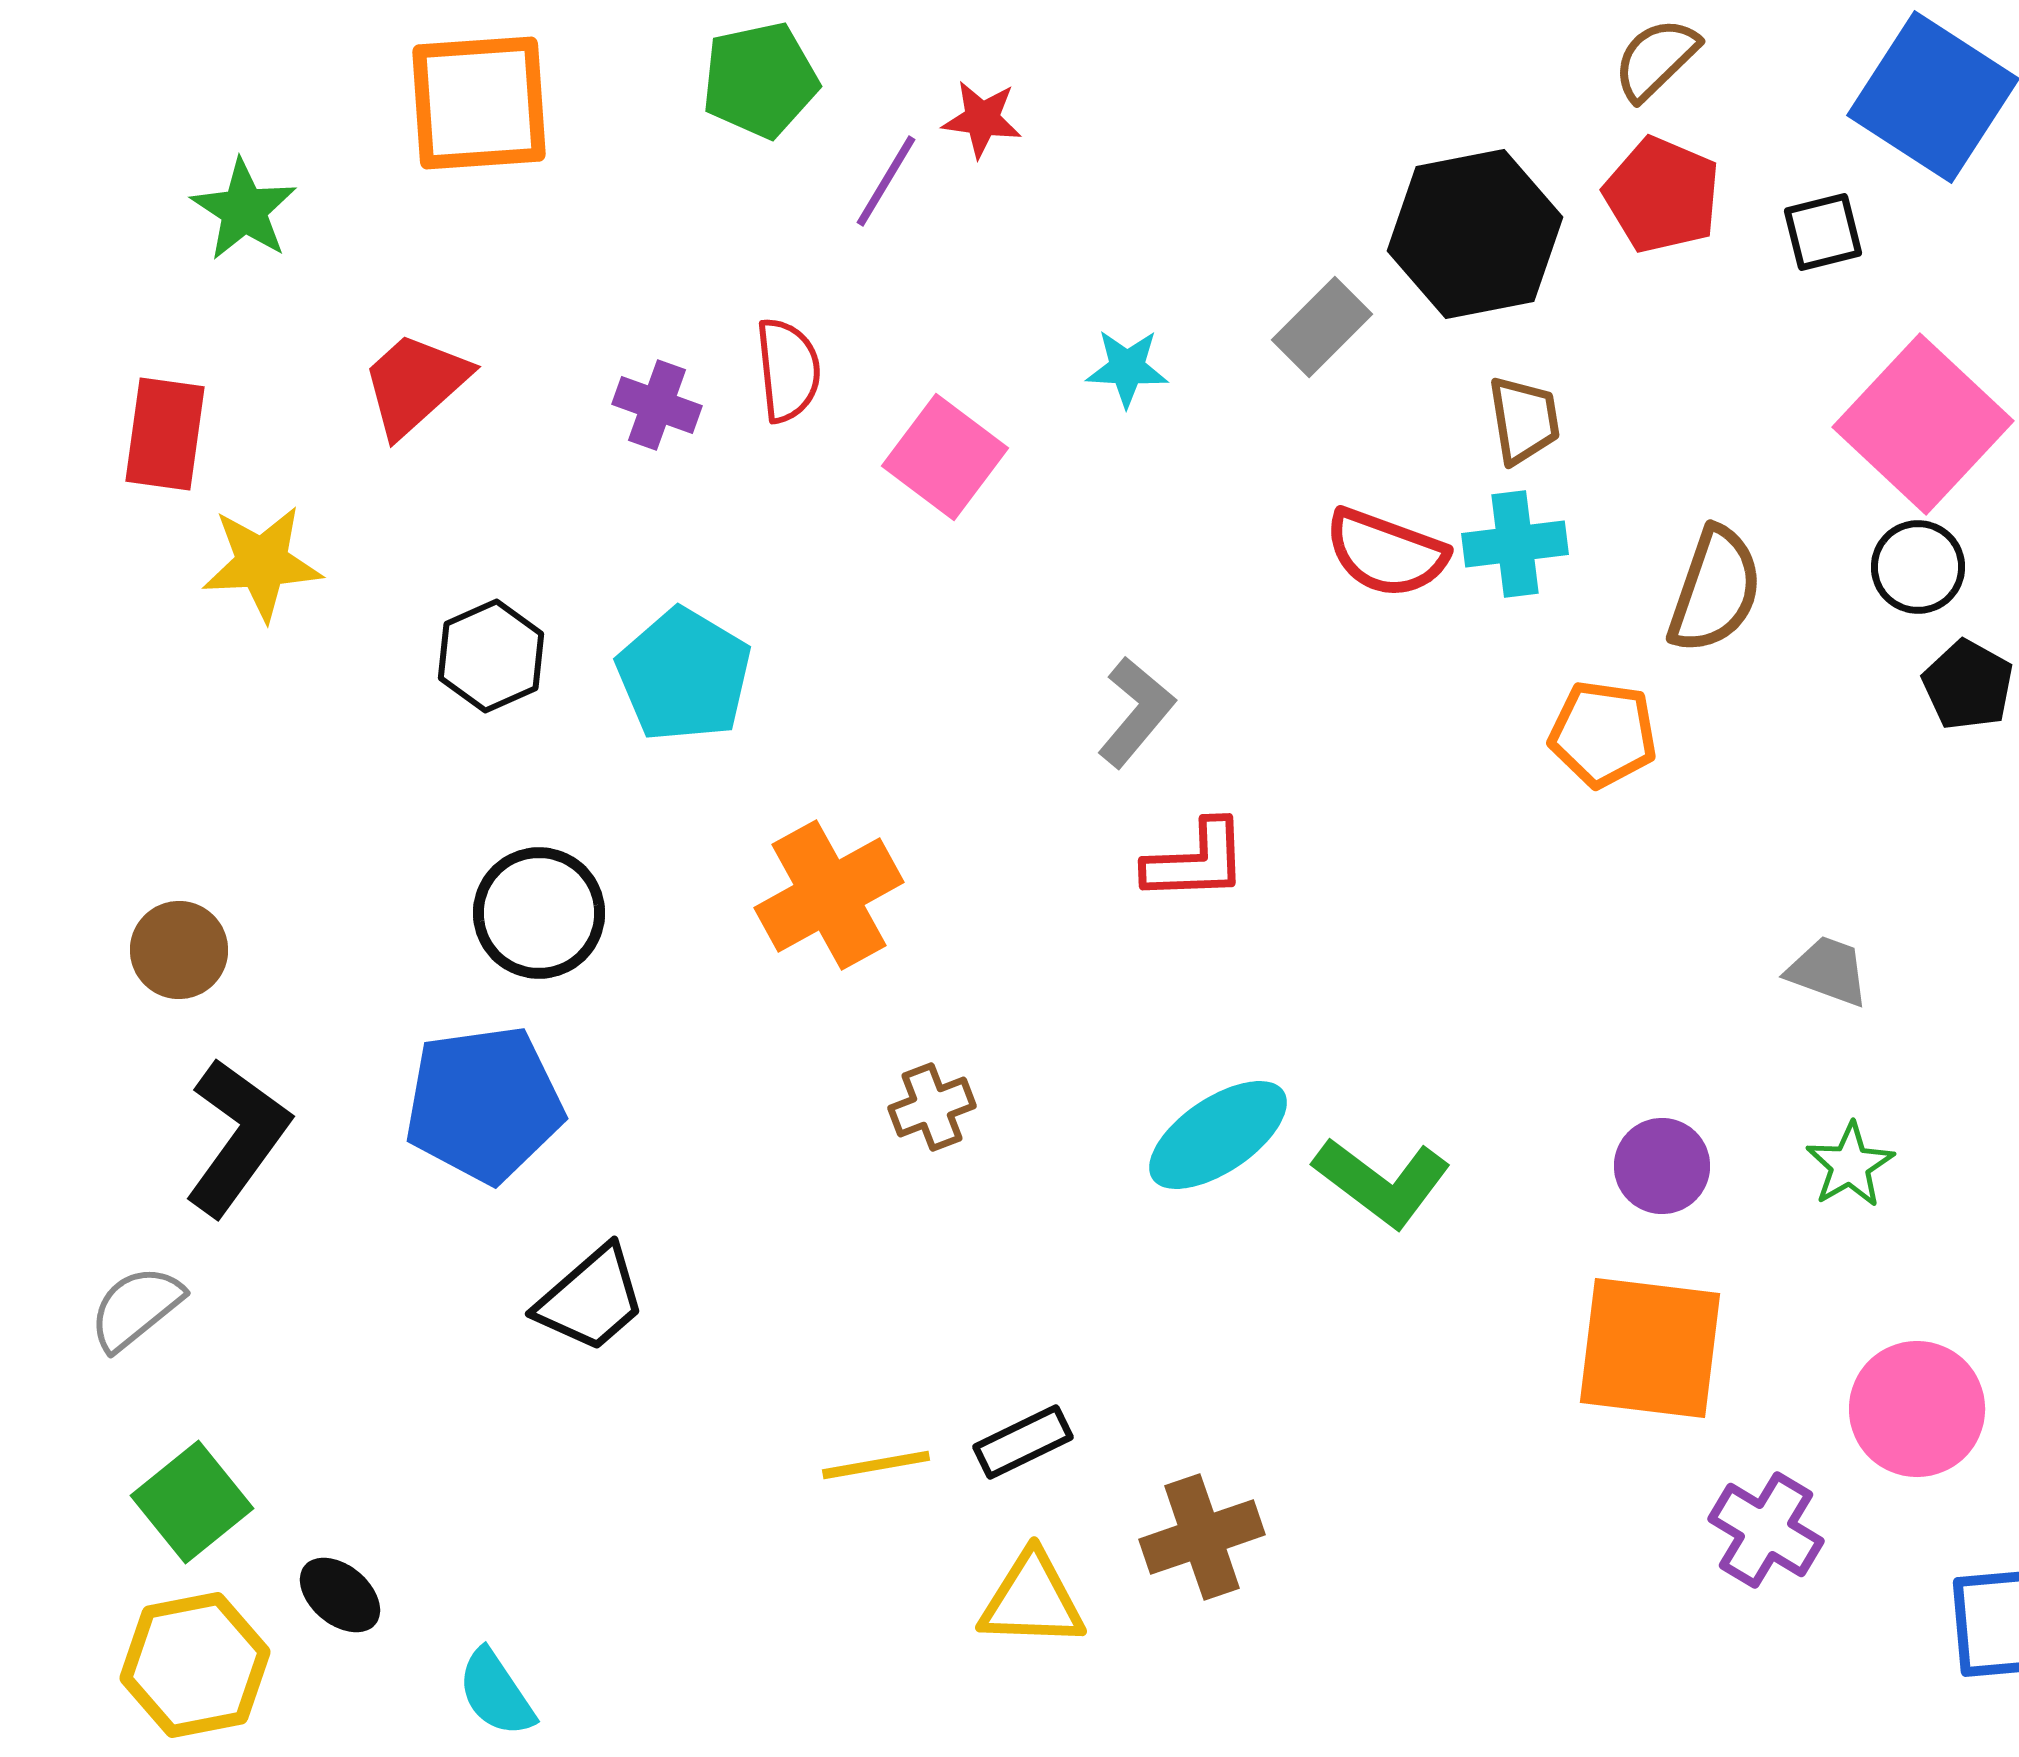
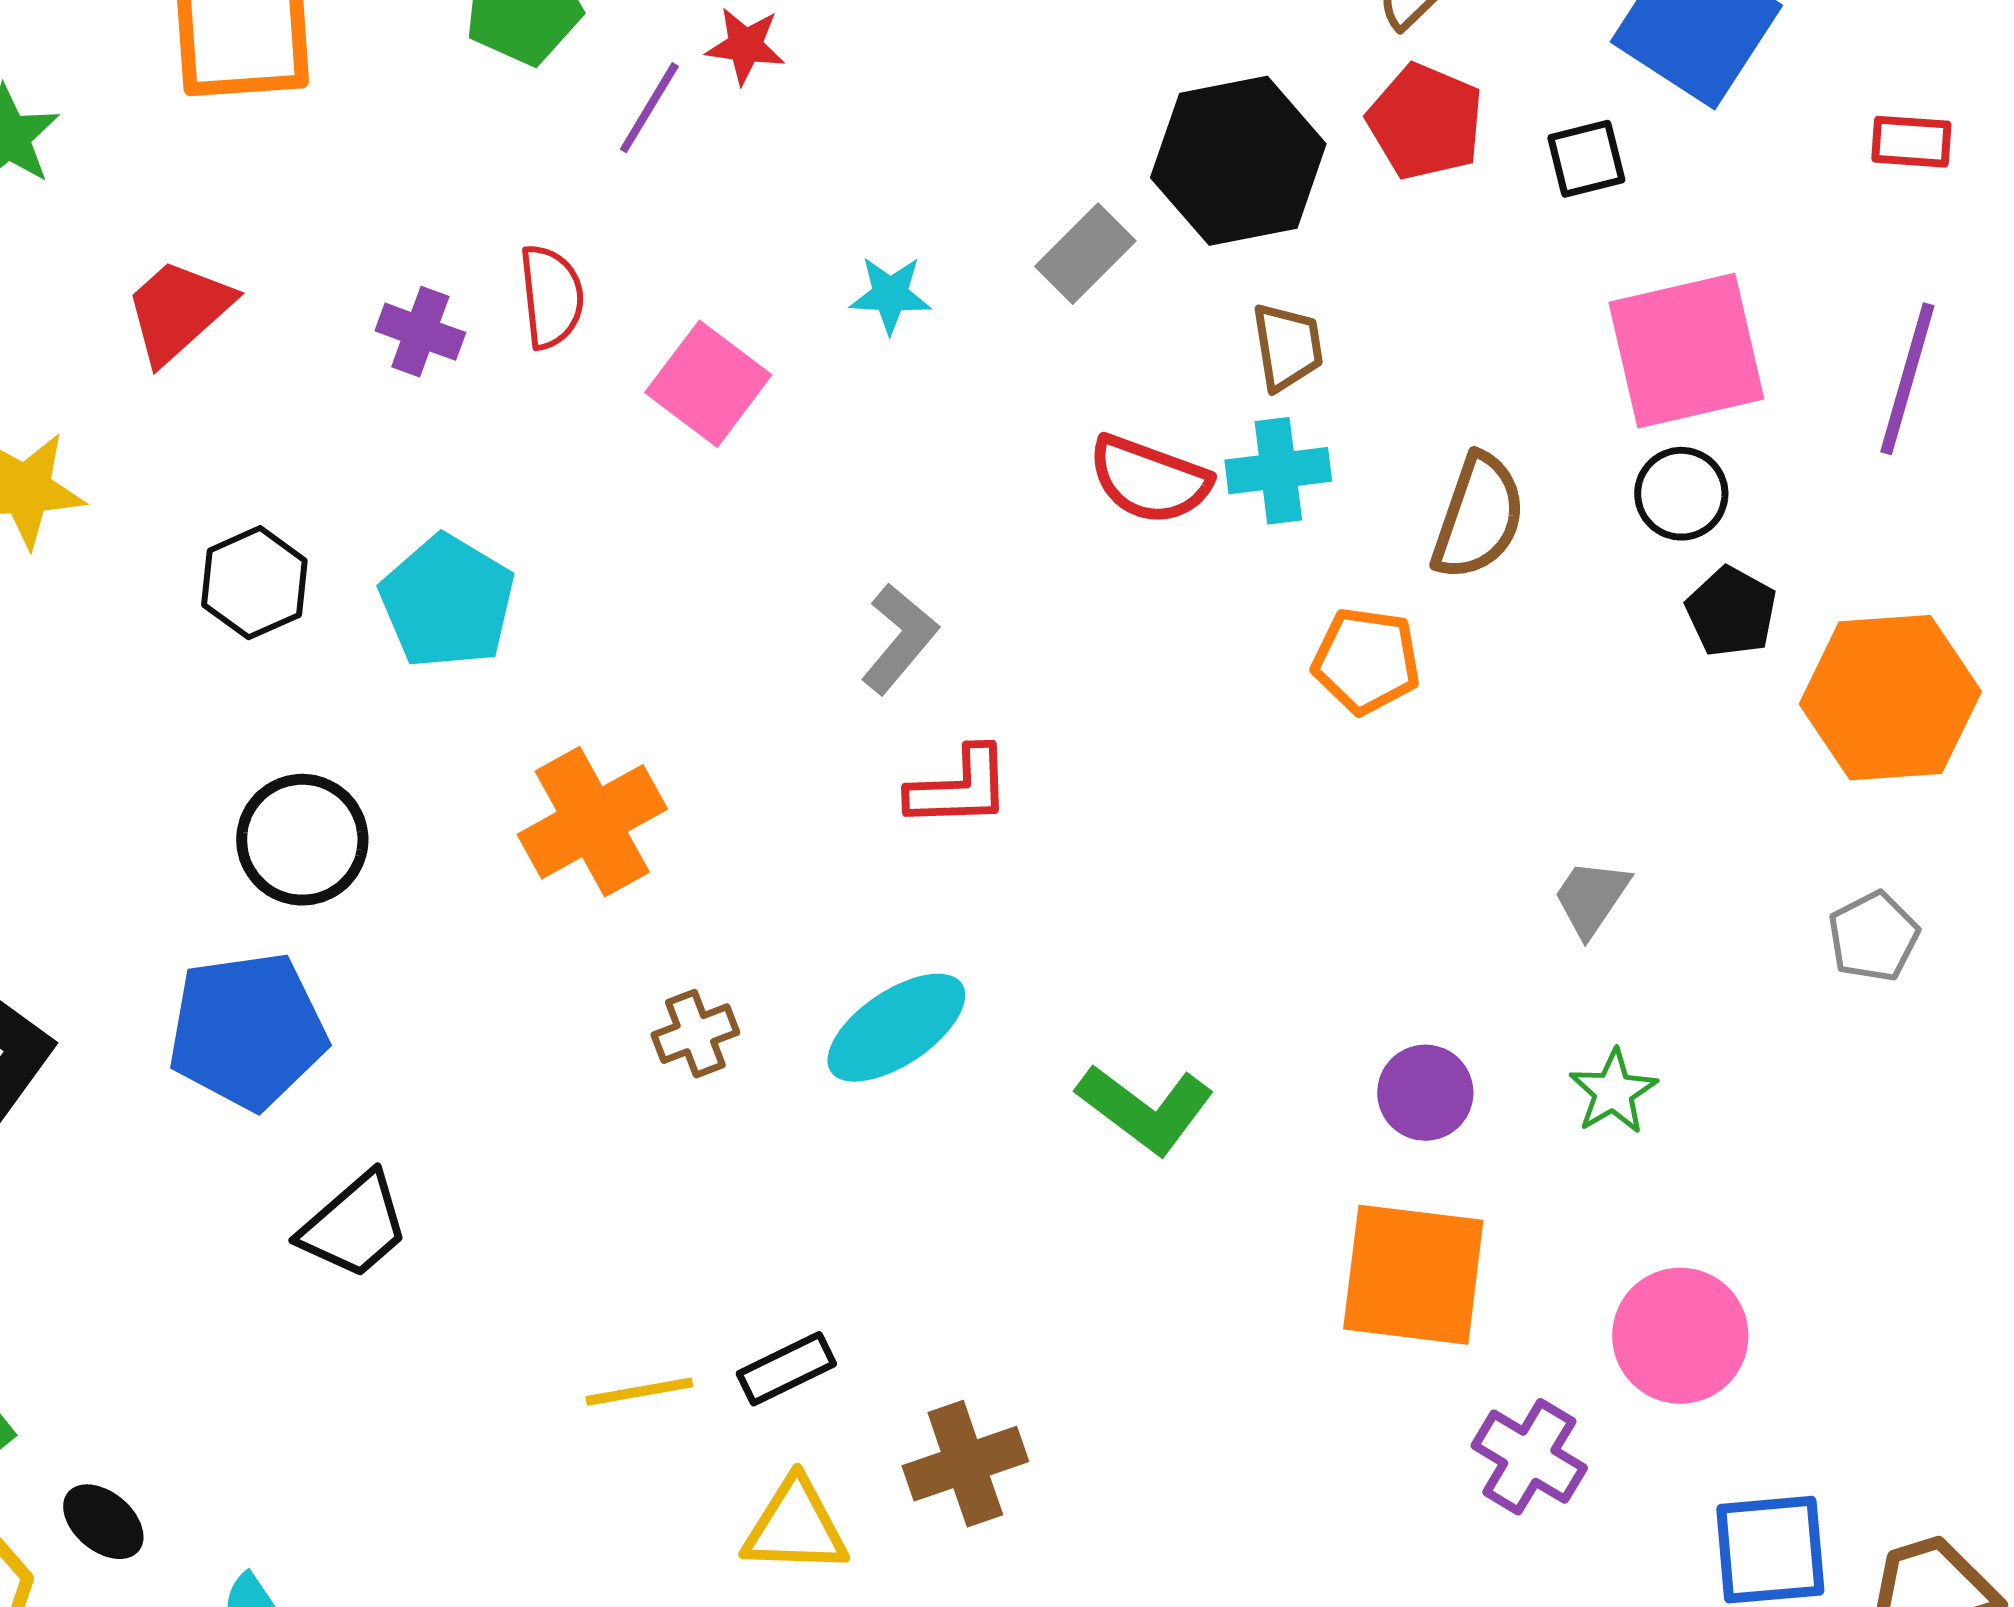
pink square: (1923, 424) -> (1686, 351), turned 34
gray trapezoid: (1828, 971) -> (1591, 898), turned -76
cyan ellipse: (1218, 1135) -> (896, 1028), moved

